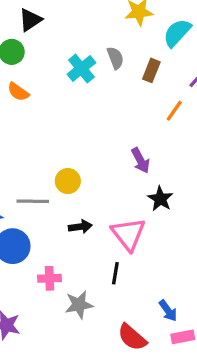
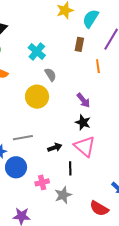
gray semicircle: (115, 58) -> (50, 75), moved
orange line: (174, 111) -> (98, 66), turned -32
yellow circle: (68, 181) -> (37, 97), moved, size x1.5
black star: (160, 199) -> (83, 122), moved
black line: (115, 273) -> (70, 168), moved

